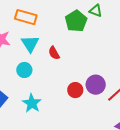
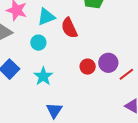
cyan triangle: (30, 44) -> (46, 17), turned 36
red semicircle: (54, 53) -> (69, 28), size x1.5

